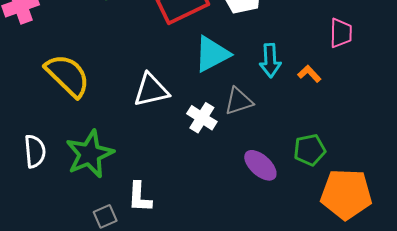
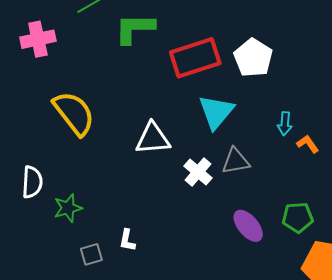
cyan triangle: (212, 54) -> (216, 112), turned -30
cyan arrow: (270, 61) -> (285, 124), moved, size x0.7
green star: (90, 154) -> (68, 208), moved, size x0.6
white L-shape: (140, 197) -> (127, 240), size x0.7

